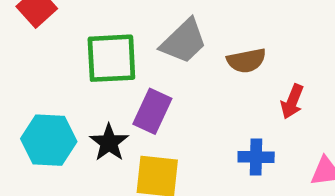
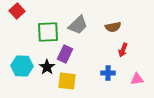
brown semicircle: (246, 61) -> (113, 27), moved

